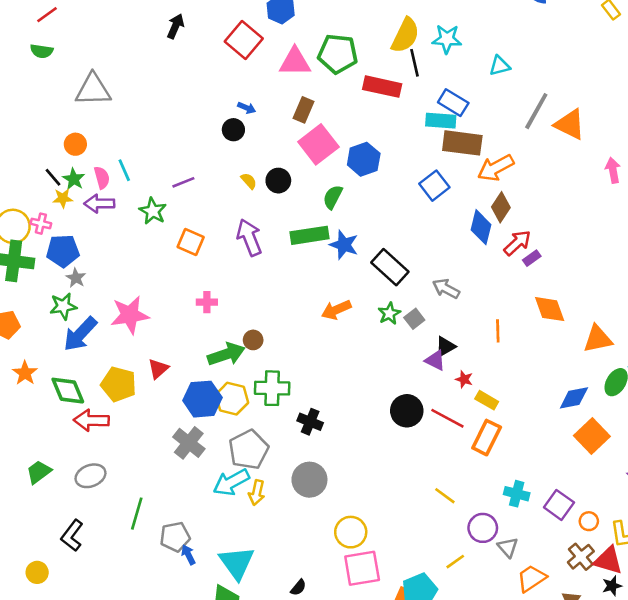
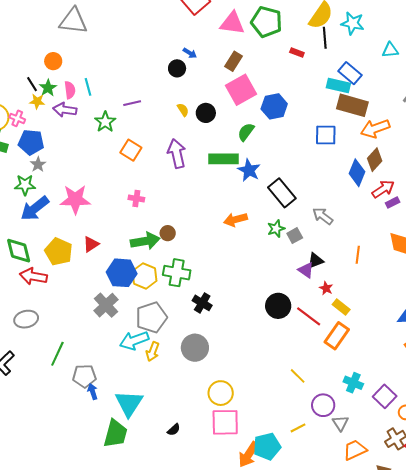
red rectangle: (382, 87) -> (297, 52), size x0.5
blue square: (434, 186) -> (326, 135), turned 30

